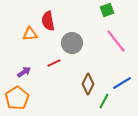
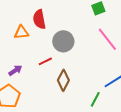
brown diamond: (88, 84) -> (63, 80), moved

